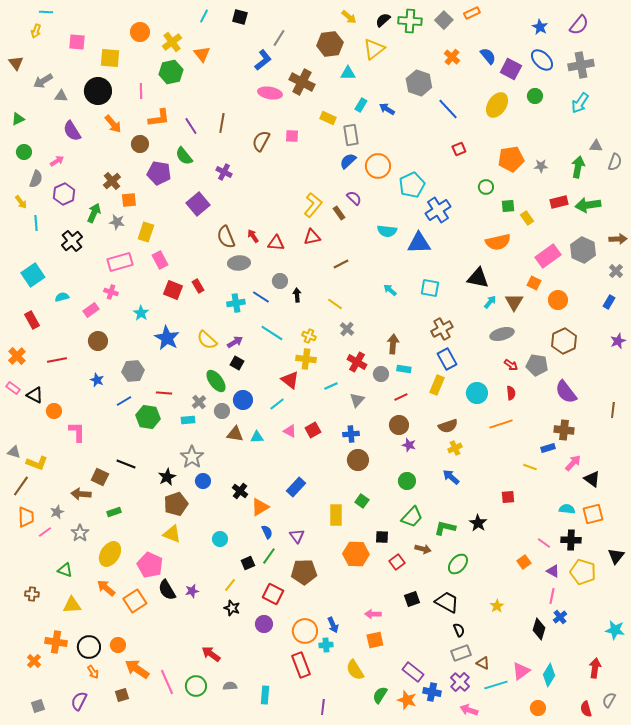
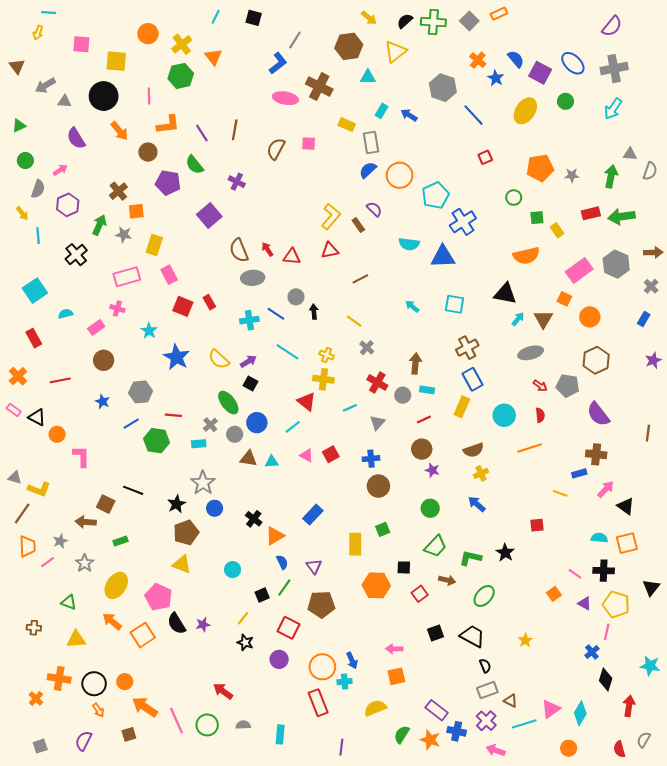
blue star: (540, 27) -> (496, 78), moved
green square: (362, 501) -> (383, 529), turned 32
pink line: (552, 596) -> (607, 632), moved
black diamond: (539, 629) -> (606, 679), moved
yellow semicircle: (355, 670) -> (375, 708), turned 100

